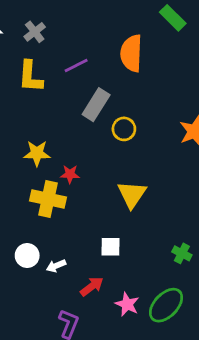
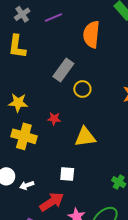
purple line: (76, 66) -> (53, 18), moved
red star: (70, 174) -> (54, 119), moved
yellow triangle: (132, 194) -> (85, 137), turned 45
red arrow: (92, 286) -> (52, 202), size x1.4

